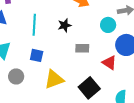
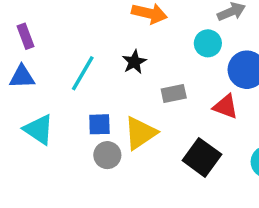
cyan line: (34, 25) -> (83, 73), turned 40
gray circle: (16, 76) -> (107, 155), moved
yellow triangle: (54, 79) -> (140, 133), moved

